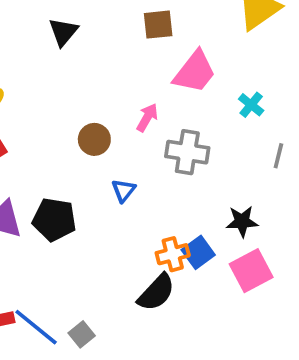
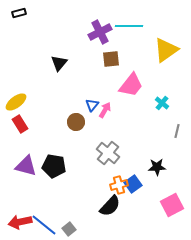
gray cross: (187, 152) -> (108, 153), moved, turned 30
blue triangle: (124, 190) -> (92, 105), moved
pink square: (251, 271) -> (172, 205), moved

